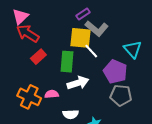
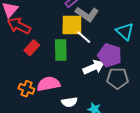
white arrow: (78, 83) -> (94, 67), moved
pink semicircle: (52, 94) -> (49, 84), size x1.6
orange cross: (29, 97) -> (26, 89), size x0.7

